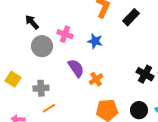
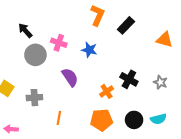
black cross: (145, 74) -> (129, 79), moved
orange cross: (96, 79) -> (107, 91), moved
orange line: (49, 108) -> (59, 118), moved, turned -48

